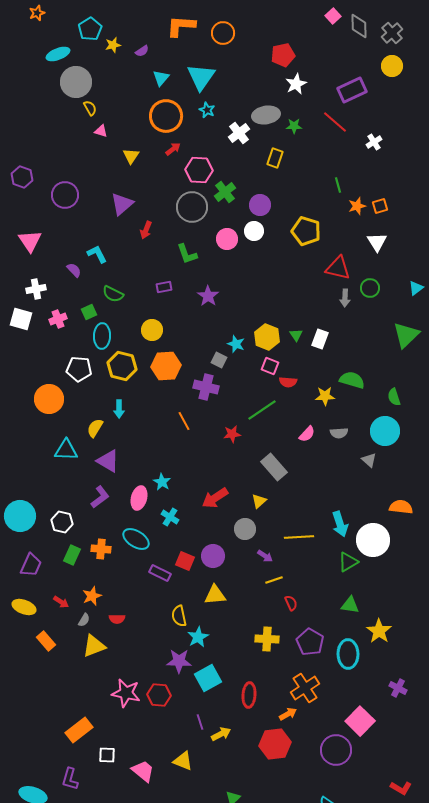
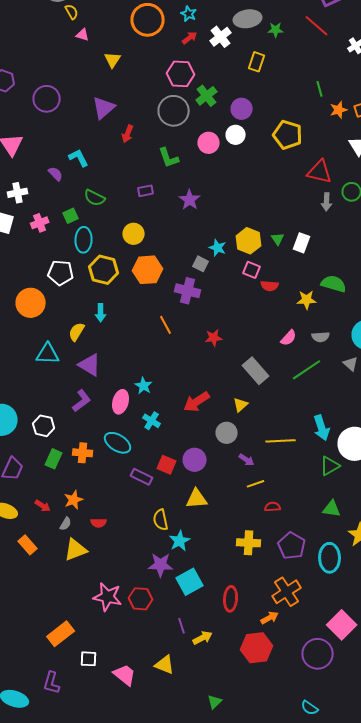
red arrow: (173, 149) -> (190, 38), moved
green line: (262, 410) -> (307, 370), moved
red semicircle: (291, 603) -> (273, 507), turned -70

